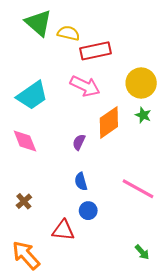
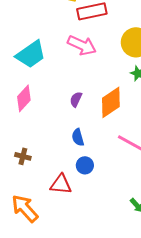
orange diamond: (109, 122) -> (111, 102), moved
pink diamond: (25, 141) -> (24, 98), turned 64
brown cross: (24, 201) -> (23, 156), turned -35

